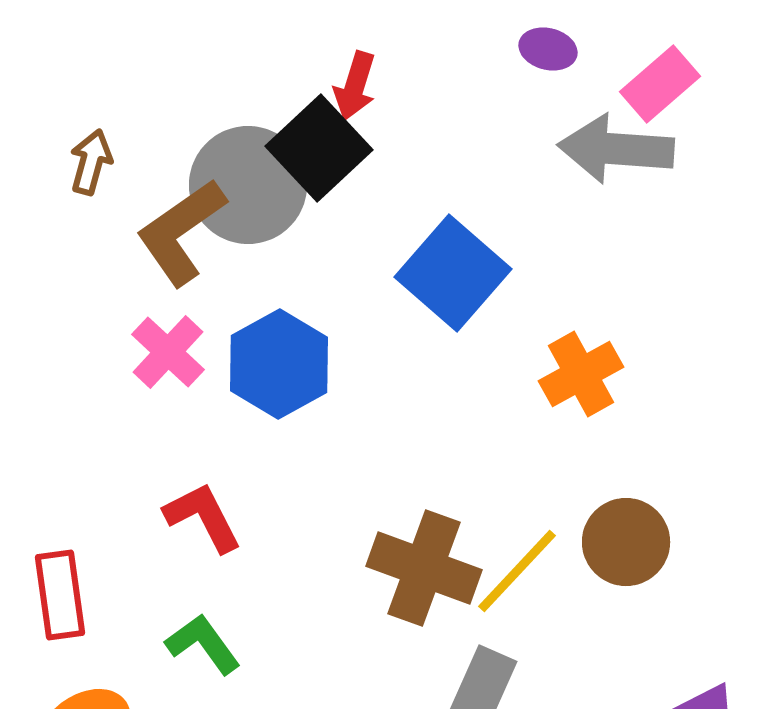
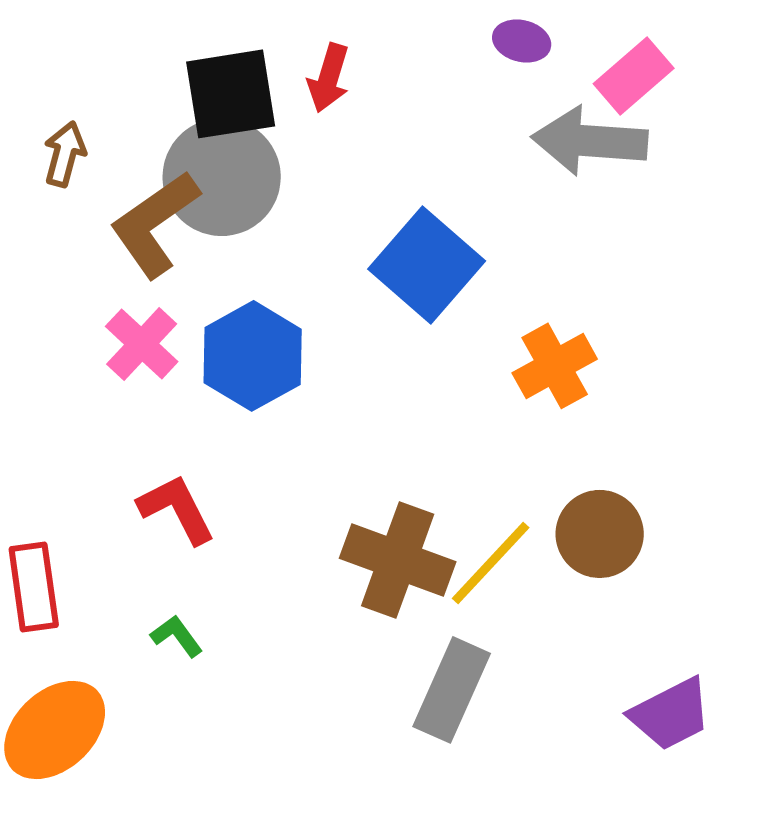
black square: (319, 148) -> (231, 94), moved, turned 34
green L-shape: (203, 644) -> (177, 636), size x0.7

